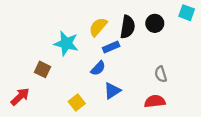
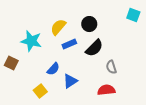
black circle: (155, 23) -> (89, 24), moved
black semicircle: (128, 27) -> (94, 48), moved, turned 36
blue semicircle: (98, 68) -> (53, 69), moved

